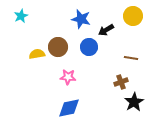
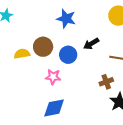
black arrow: (106, 30) -> (91, 44), moved
blue circle: (89, 47) -> (68, 55), moved

